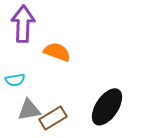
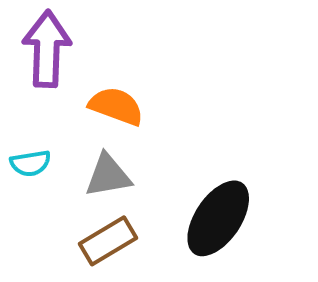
gray triangle: (29, 110) -> (108, 176), moved

